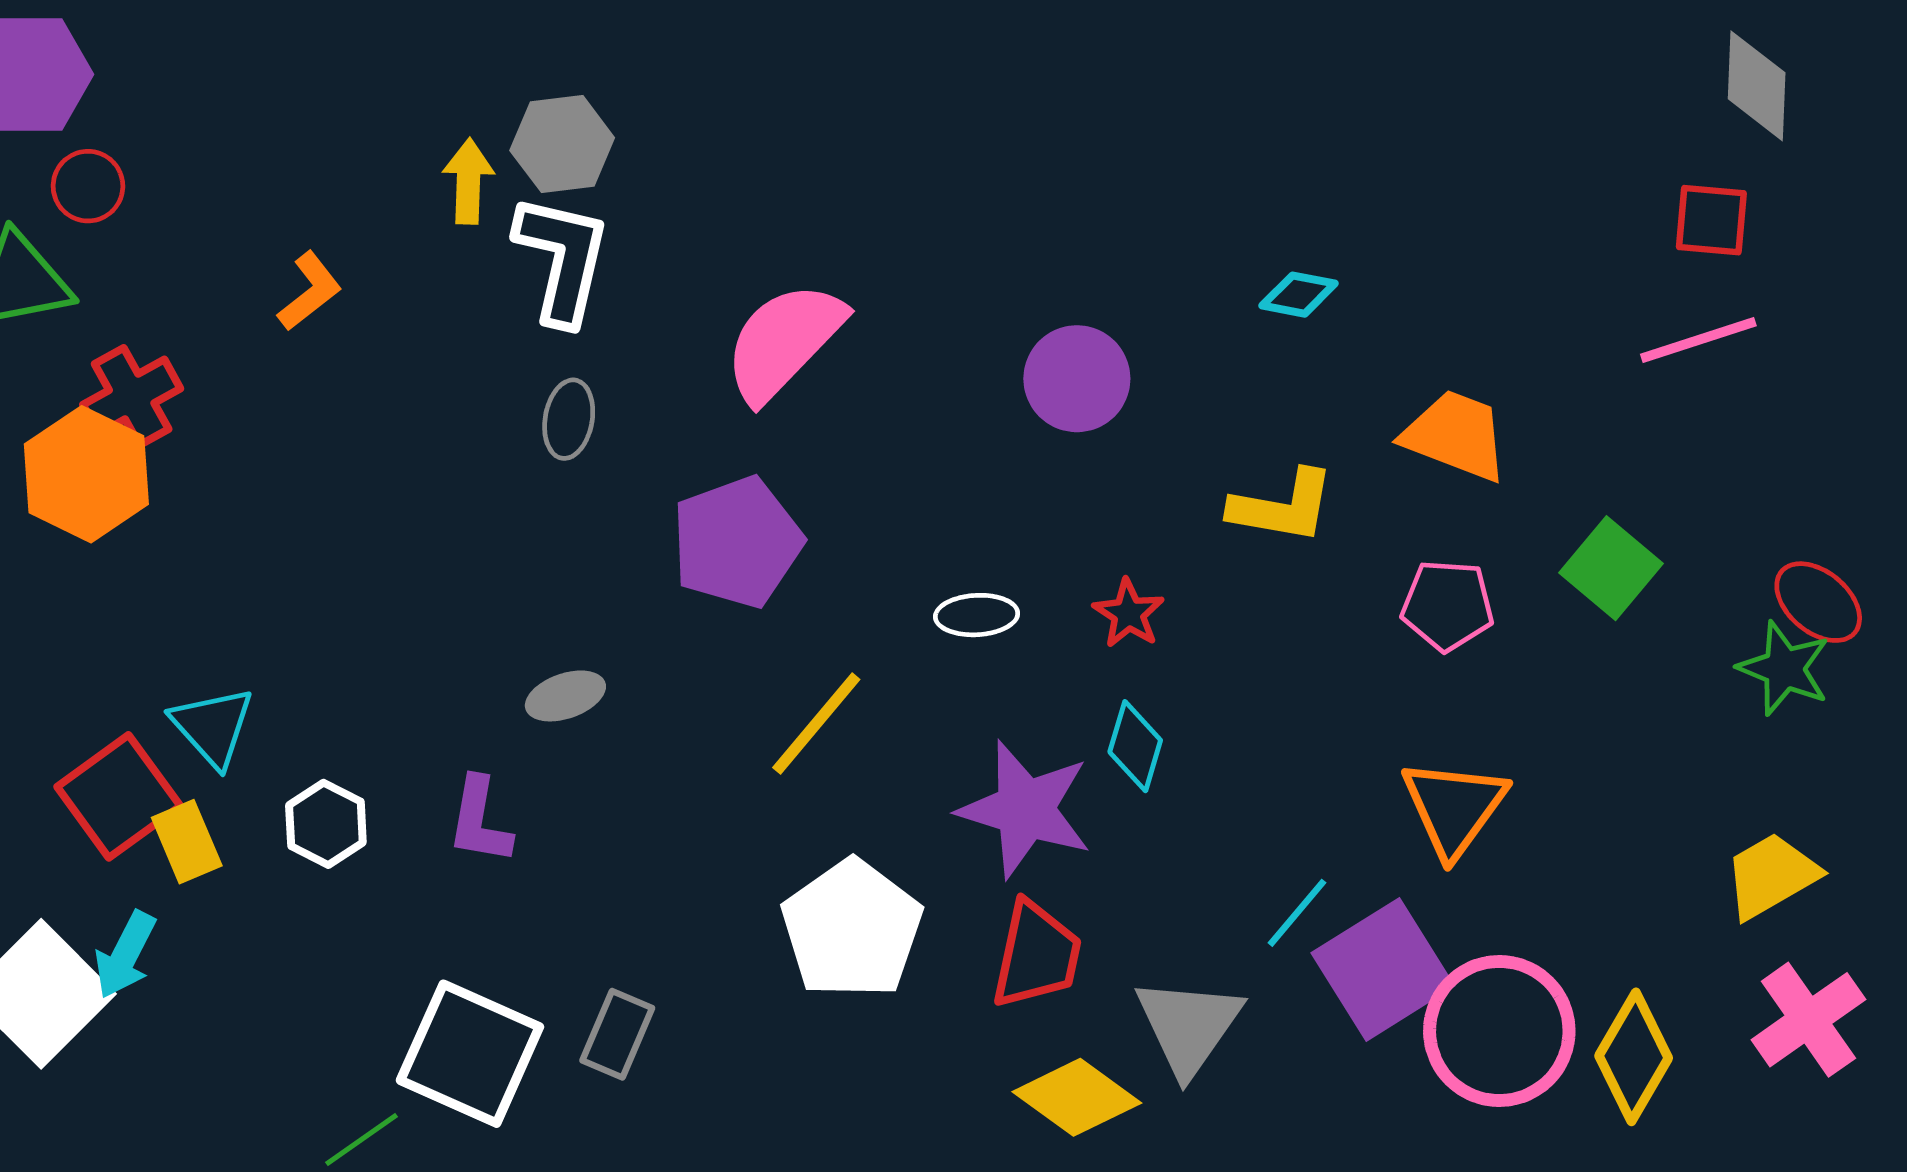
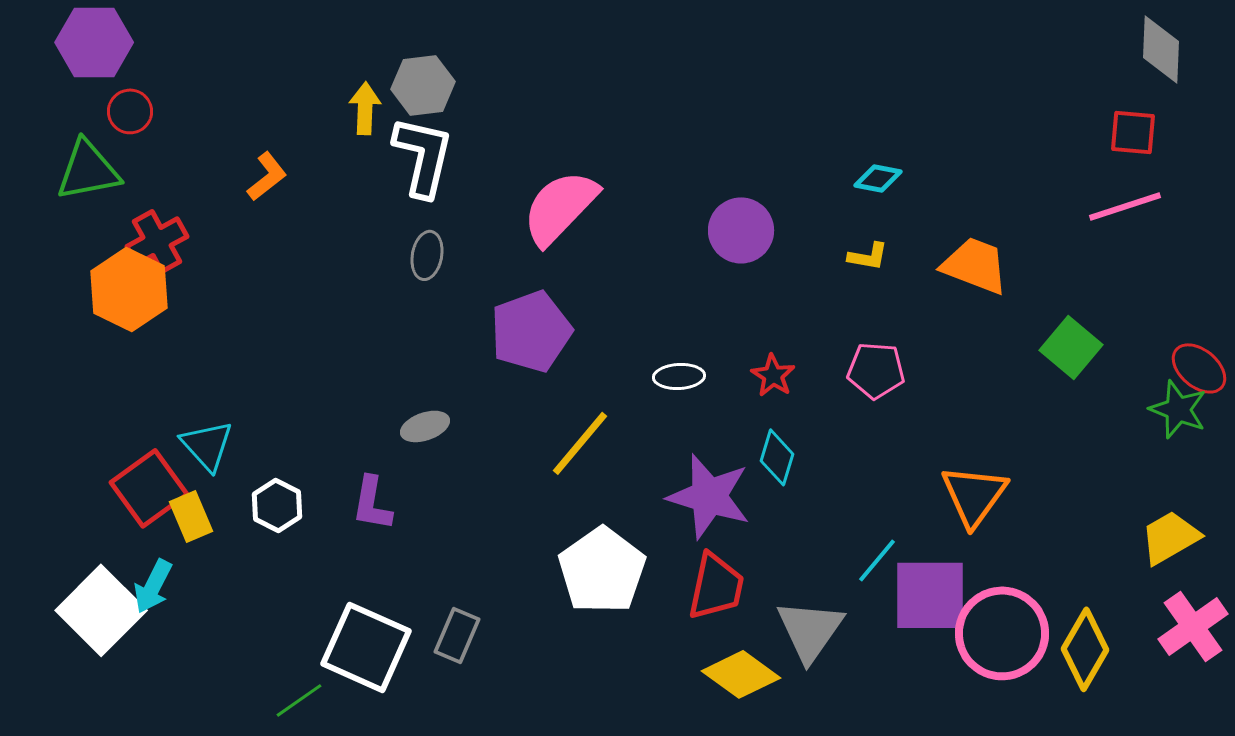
yellow L-shape: (1282, 507) -> (868, 256), moved, size x0.6
pink pentagon: (1448, 605) -> (876, 370), moved
purple square: (1383, 969) -> (930, 595), turned 32

